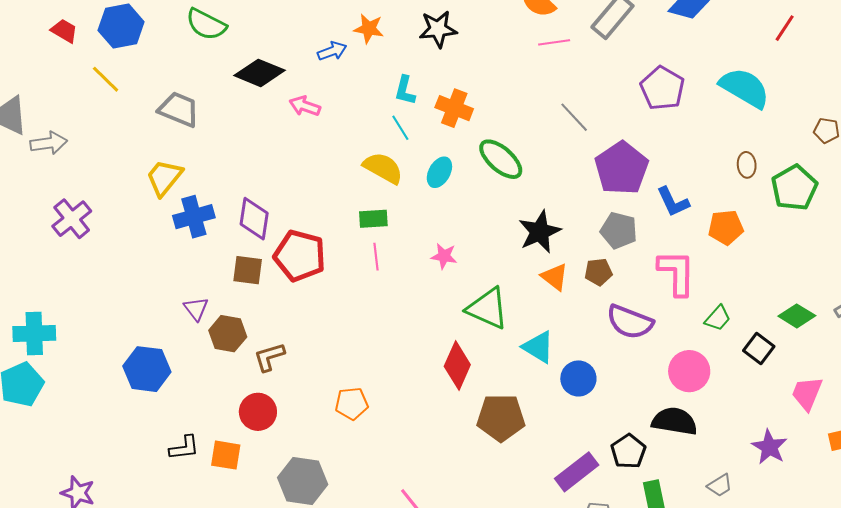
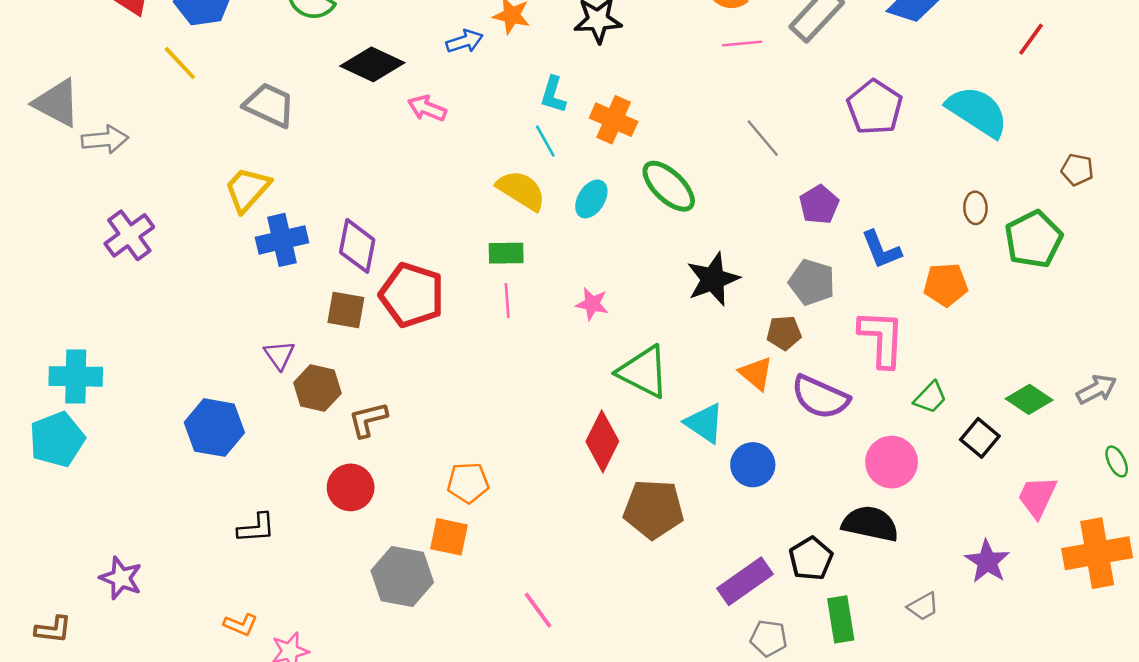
purple pentagon: (622, 168) -> (819, 205), size x0.6
orange triangle: (555, 277) -> (756, 373), moved
orange square: (226, 455) -> (449, 537), moved

